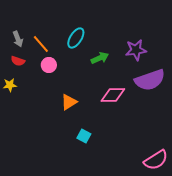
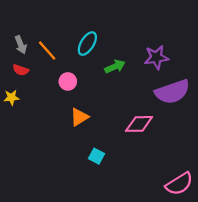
pink circle: (49, 65) -> (68, 81), moved
pink diamond: (113, 95) -> (139, 124), moved

